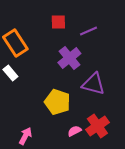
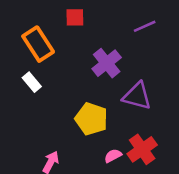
red square: (58, 22) -> (75, 17), moved
purple line: (88, 31) -> (145, 26), moved

